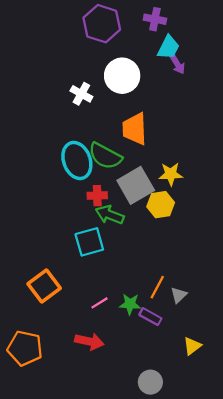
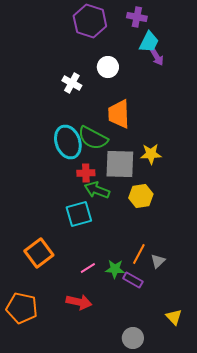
white circle: (122, 76) -> (108, 67), size x0.7
gray square: (136, 185) -> (120, 164), turned 32
yellow hexagon: (161, 205) -> (141, 196), moved
yellow triangle: (192, 346) -> (174, 317), moved, turned -36

